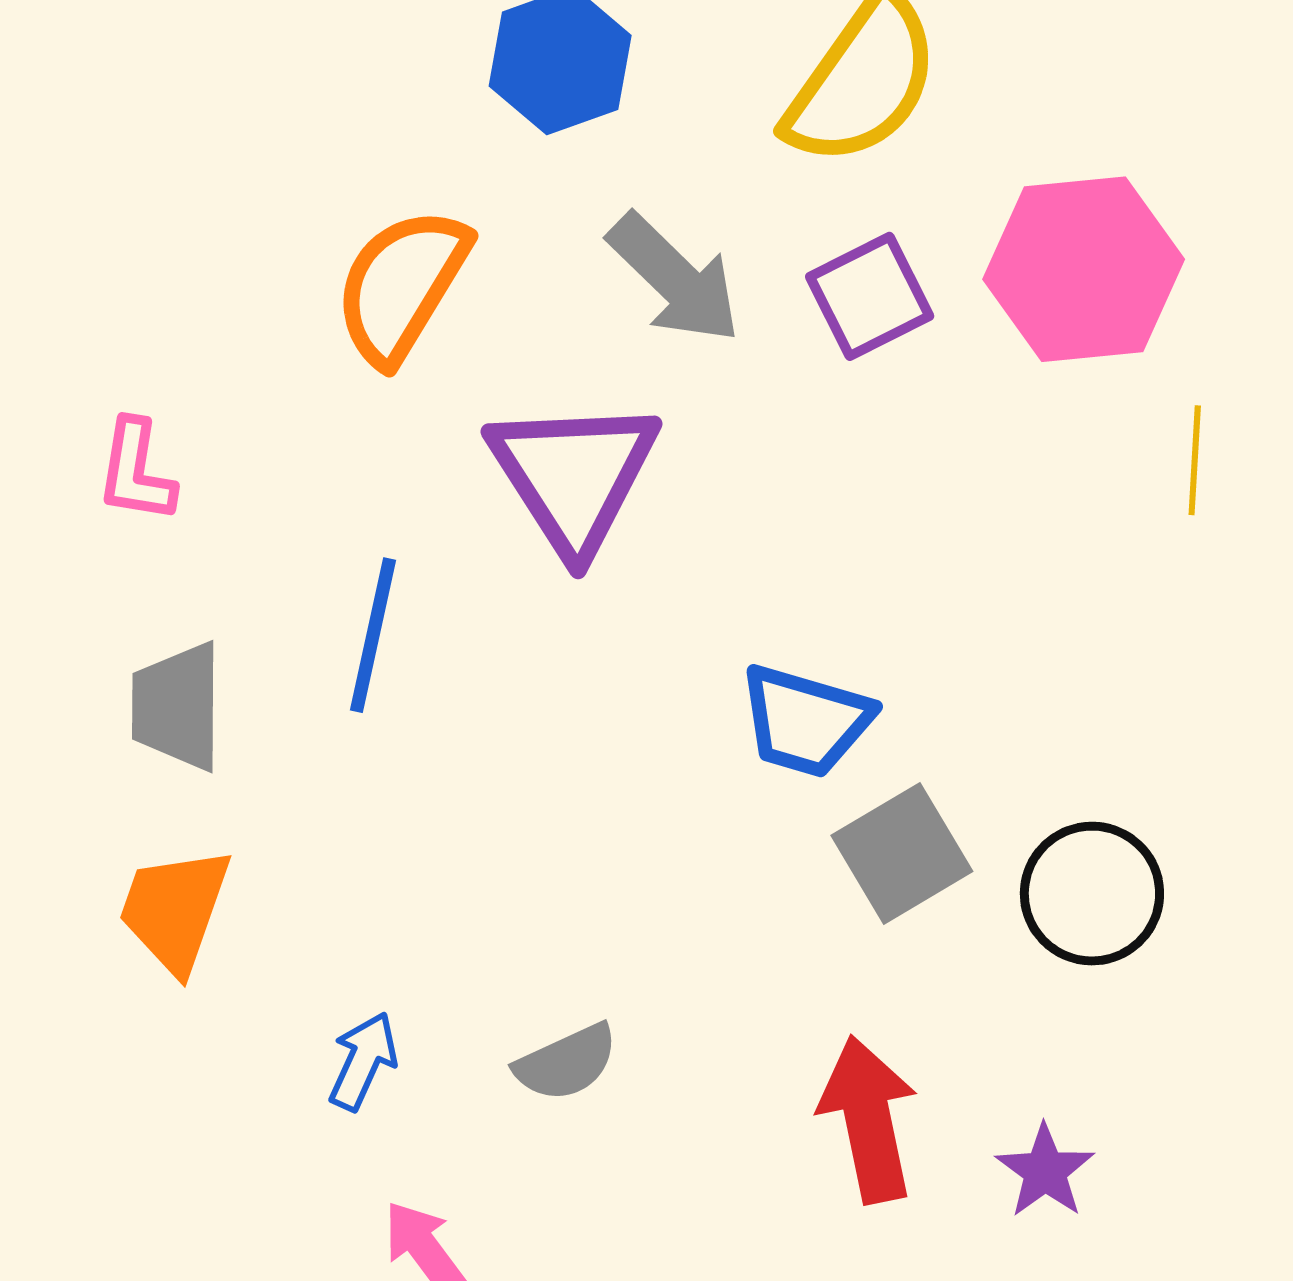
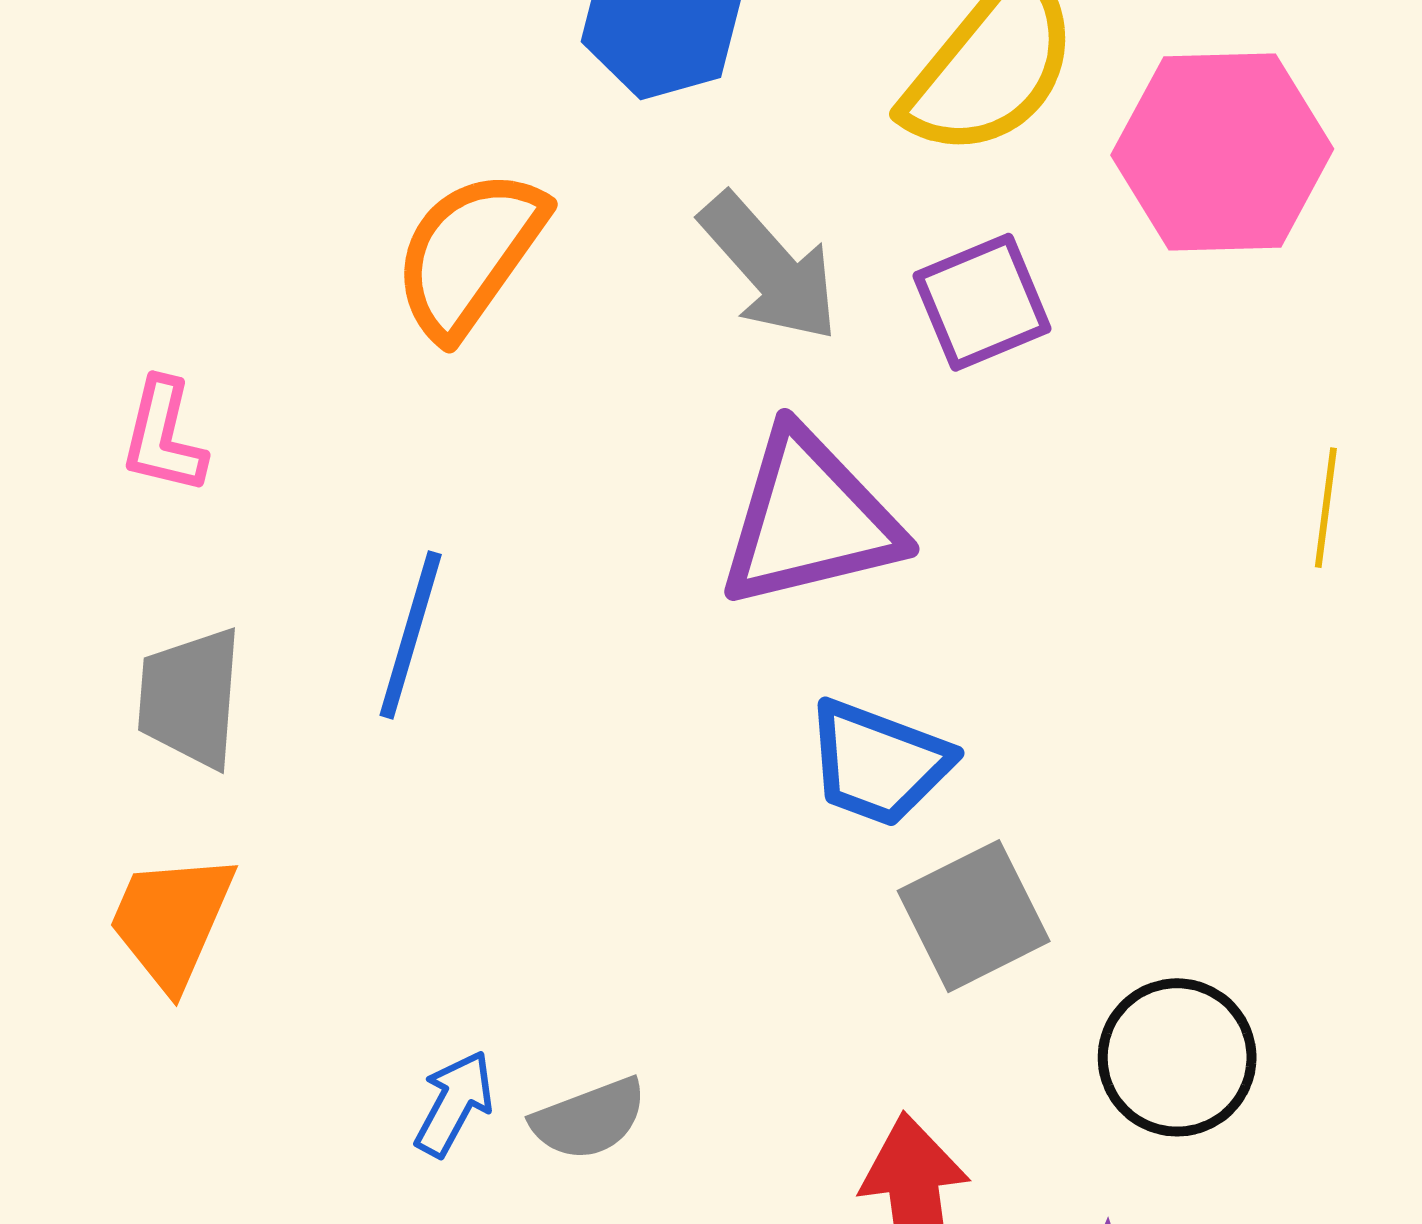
pink hexagon: (1084, 269) -> (1222, 152), moved
purple triangle: (574, 476) -> (810, 519), moved, turned 45
black circle: (1092, 894) -> (1177, 1057), moved
blue arrow: (363, 1061) -> (454, 1104), moved

